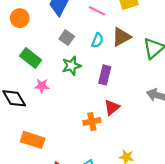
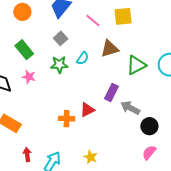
cyan semicircle: (97, 40) -> (83, 58), moved
purple rectangle: (105, 75) -> (111, 93), moved

